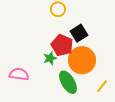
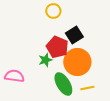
yellow line: (102, 86) -> (87, 88), moved, turned 40

